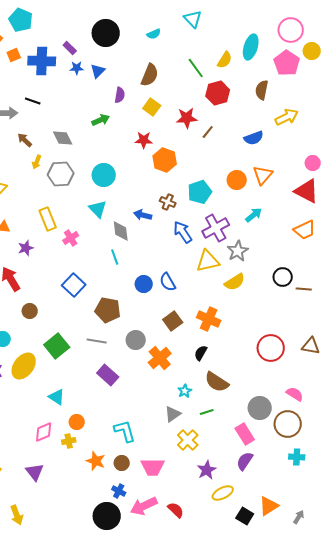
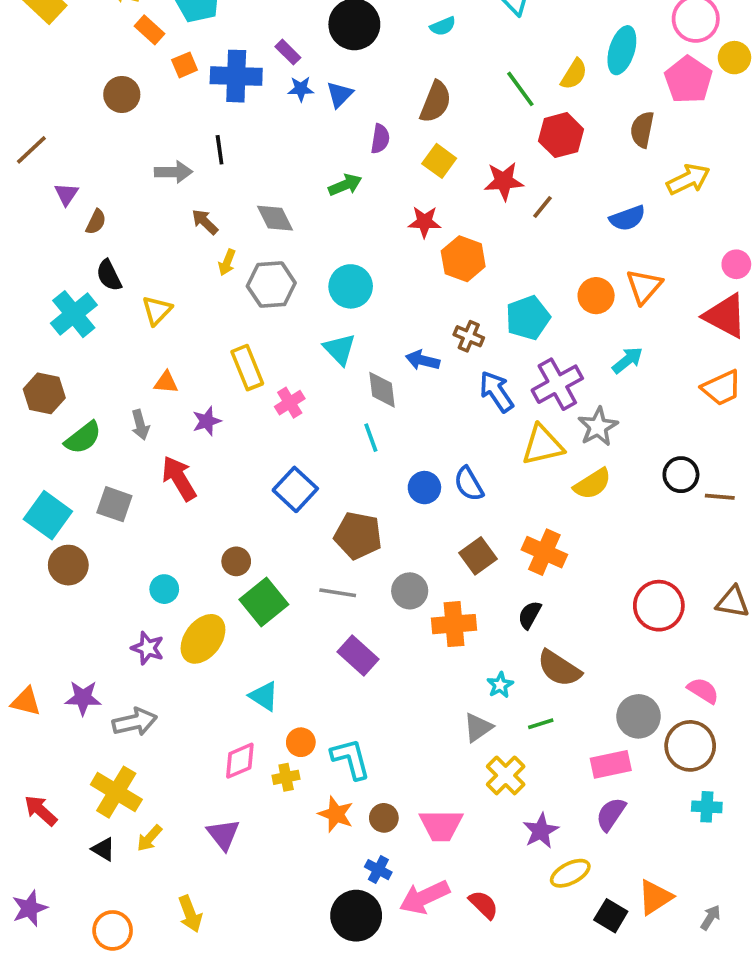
black line: (33, 101) -> (220, 150), turned 63
brown circle: (30, 311) -> (236, 561), moved
orange cross: (160, 358) -> (454, 624), turned 35
cyan L-shape: (125, 431) -> (351, 759), moved
pink rectangle: (245, 434) -> (611, 764), turned -70

